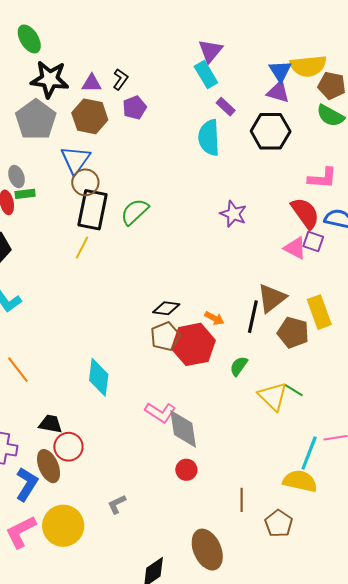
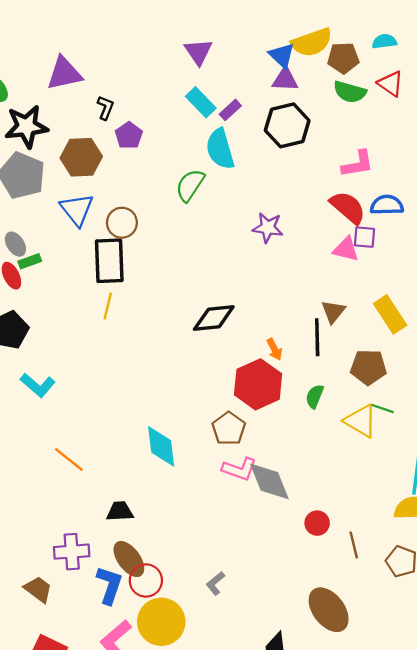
cyan rectangle: (206, 75) -> (201, 102), moved
purple triangle: (92, 83) -> (64, 73), moved, size x1.6
purple rectangle: (226, 107) -> (230, 110), turned -72
brown circle: (85, 182) -> (122, 223), moved
green semicircle: (135, 212) -> (190, 185), moved
brown triangle: (272, 298) -> (333, 312), size x0.7
black diamond: (166, 308) -> (214, 318), moved, size x1.4
orange arrow: (214, 318) -> (274, 349), turned 48
brown pentagon: (293, 333) -> (368, 367), moved
brown pentagon: (165, 336) -> (229, 429), moved
red circle: (68, 447) -> (146, 580), moved
red circle: (186, 470) -> (317, 523), moved

